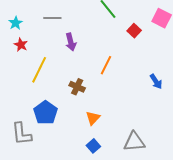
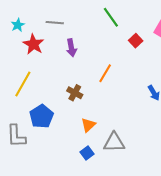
red star: (21, 45) -> (33, 44), moved, size x1.5
yellow line: (39, 70) -> (23, 84), moved
gray triangle: (134, 142) -> (114, 142), moved

